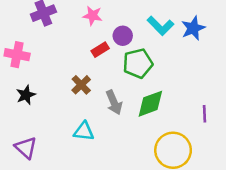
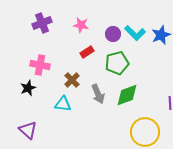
purple circle: (123, 36) -> (113, 34), moved
pink cross: (17, 55) -> (40, 65), moved
cyan triangle: (84, 131) -> (63, 104), moved

